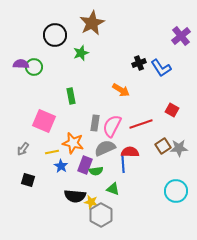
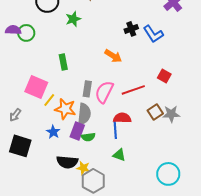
gray semicircle: (105, 148) -> (84, 114), moved, turned 120
yellow line: (52, 152) -> (49, 100), moved, turned -40
black square: (28, 180) -> (20, 146), size x1.6
green triangle: (113, 189) -> (119, 155), moved
cyan circle: (176, 191) -> (168, 174), moved

